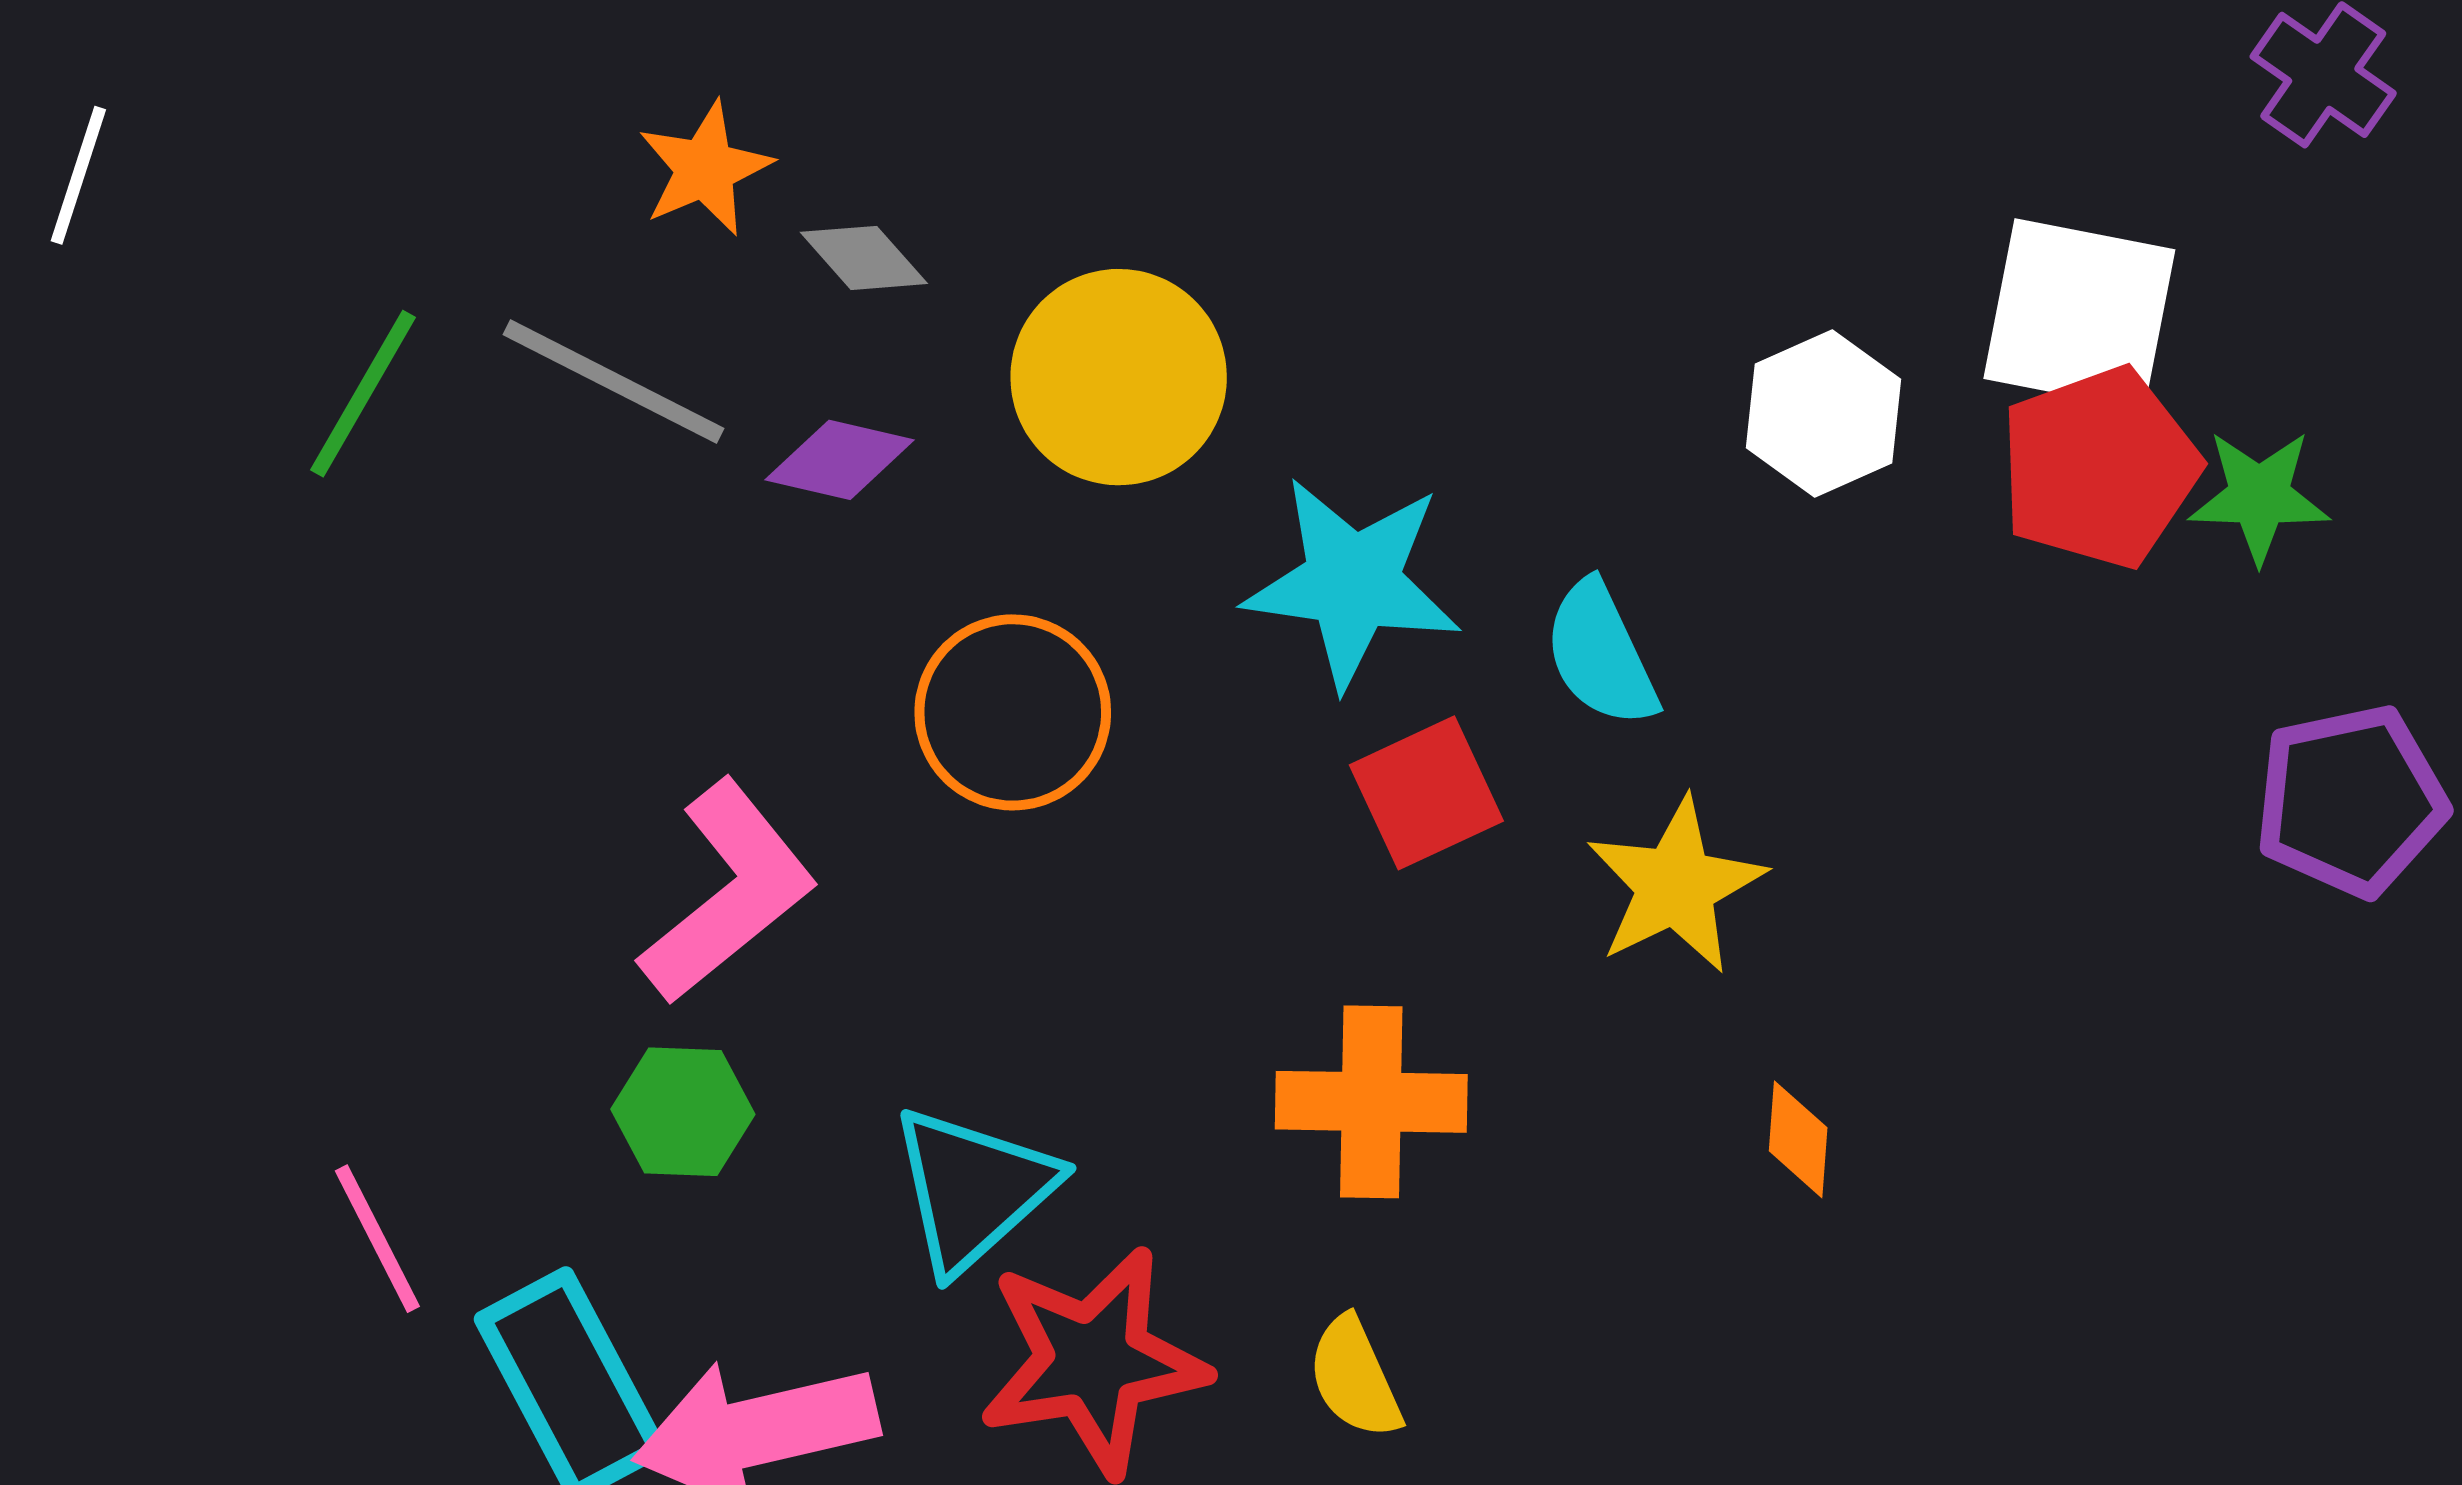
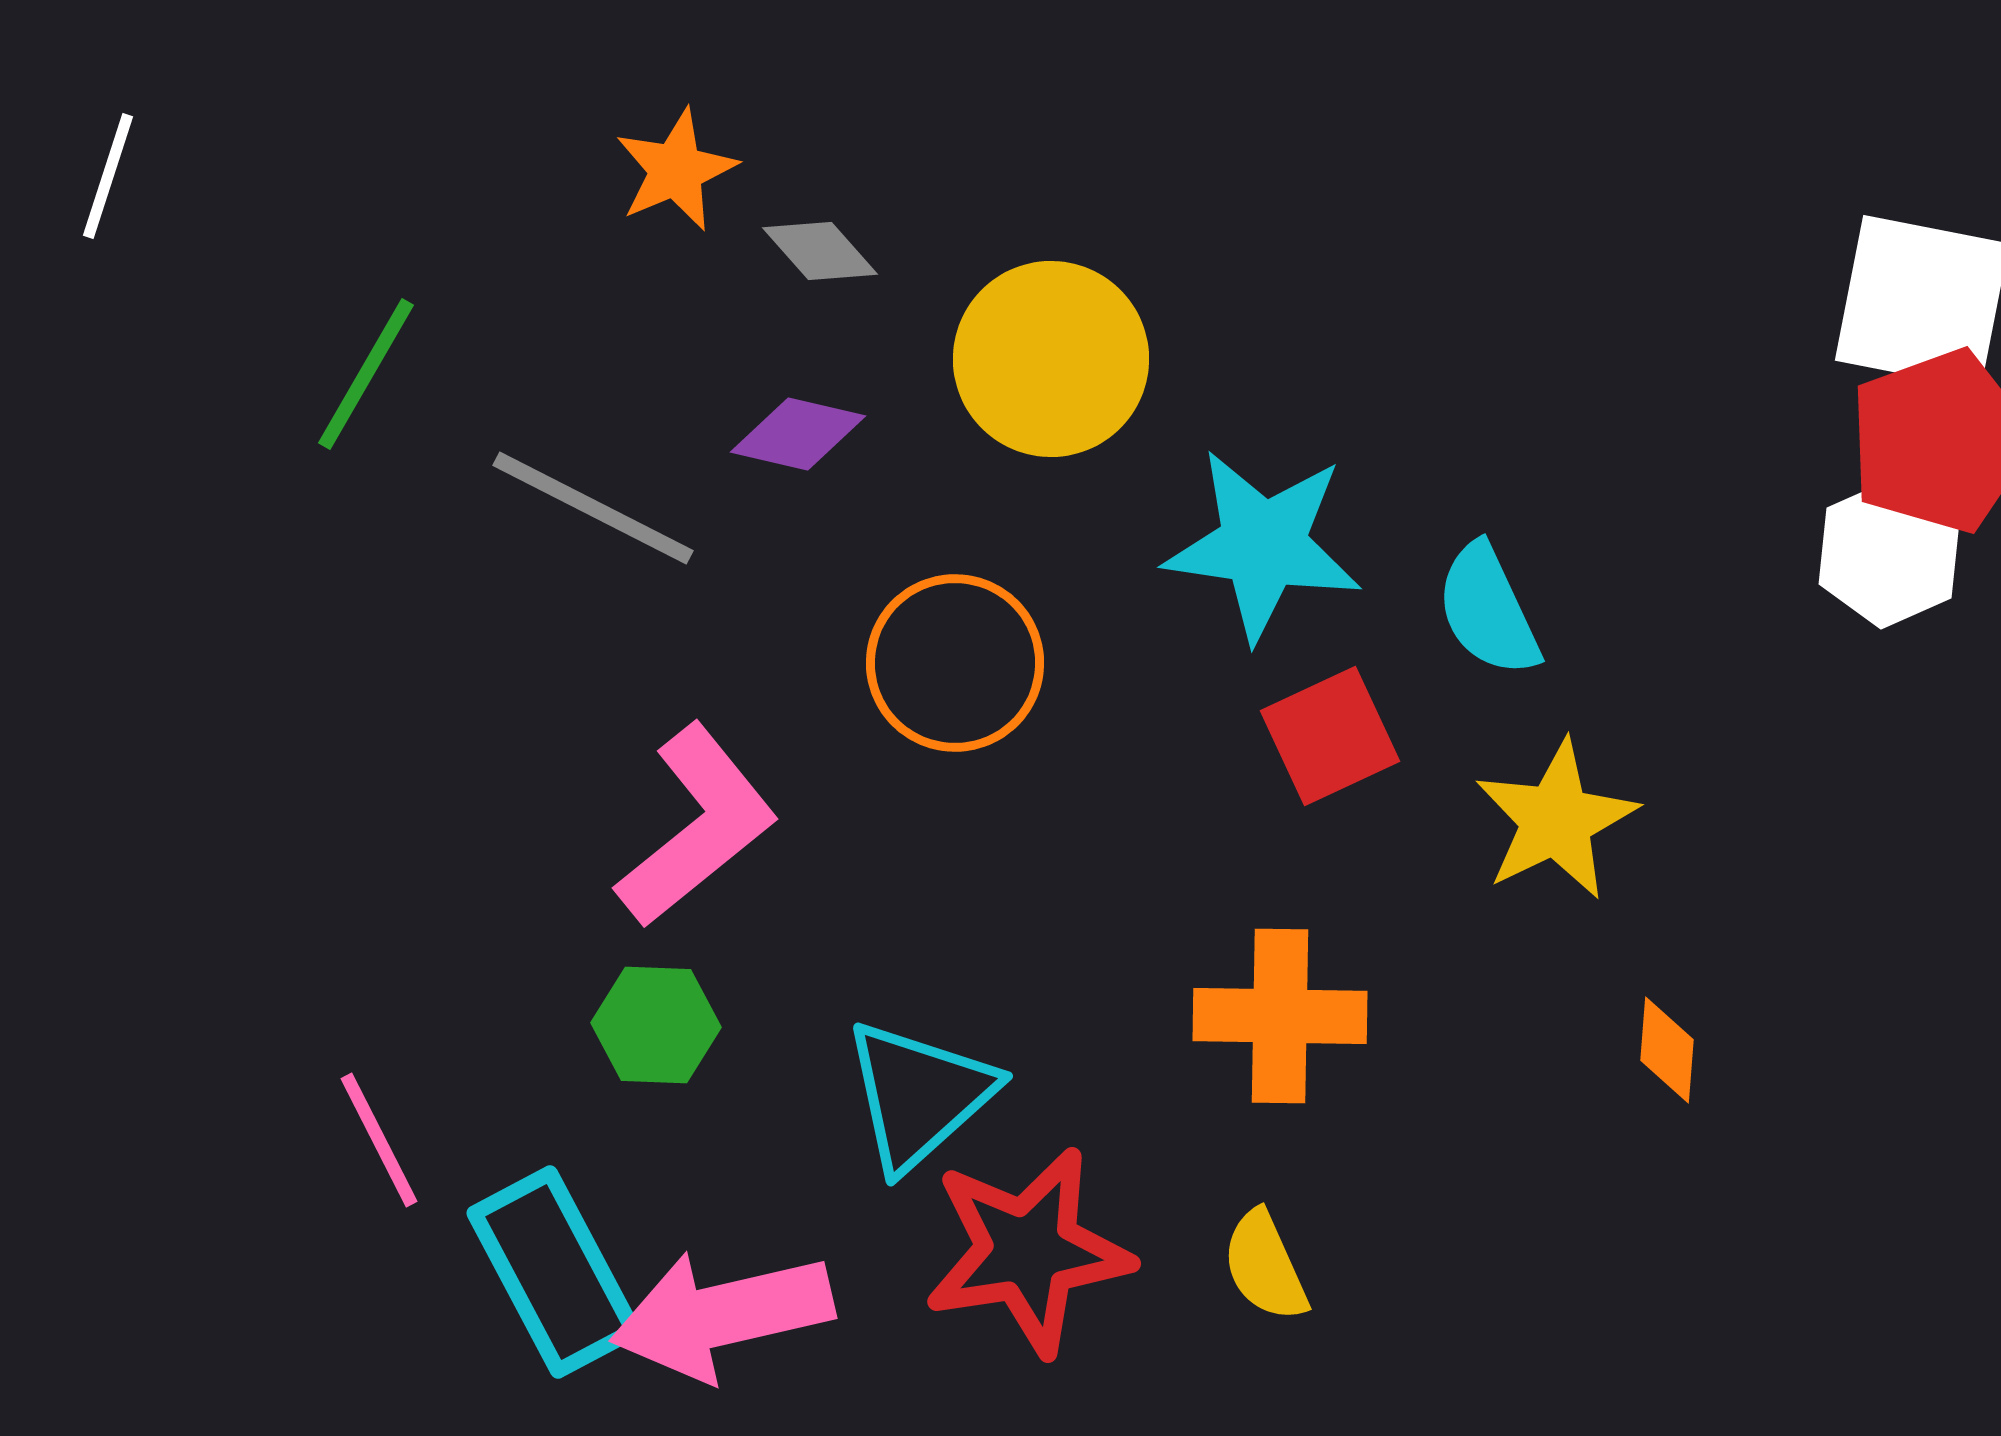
gray line: (613, 381) -> (593, 508), moved
white hexagon: (1824, 413) -> (1889, 553), moved

